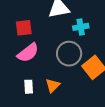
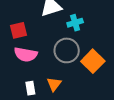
pink semicircle: (28, 53) -> (26, 54), turned 55

